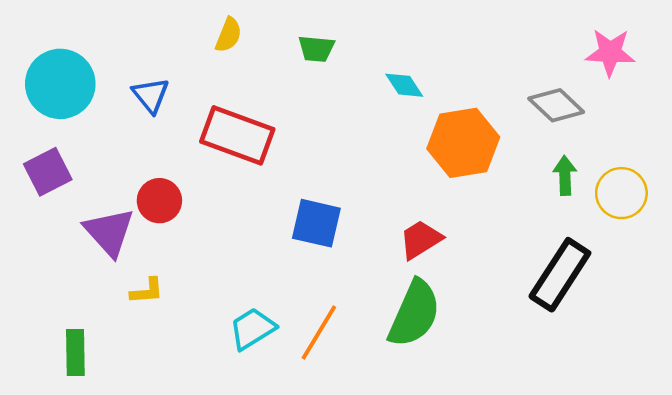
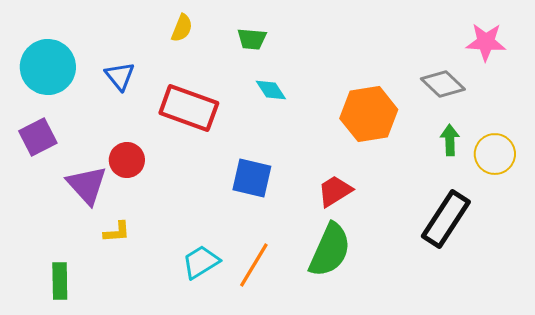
cyan diamond: (404, 85) -> (271, 90), moved

